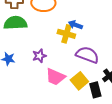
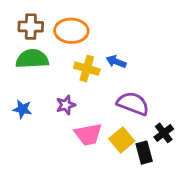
yellow cross: (66, 34) -> (87, 69), moved
pink trapezoid: (55, 77) -> (88, 134), turned -35

